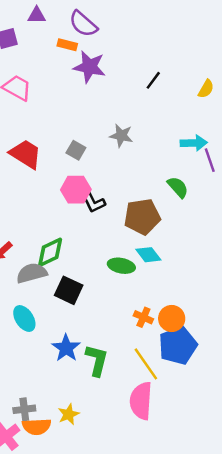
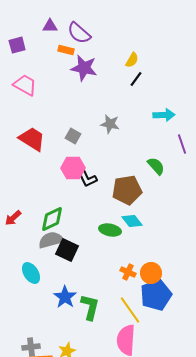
purple triangle: (37, 15) -> (50, 26), moved
yellow semicircle: (206, 89) -> (132, 60), moved
cyan arrow: (194, 143) -> (164, 115), moved
gray semicircle: (32, 273) -> (51, 240), moved

